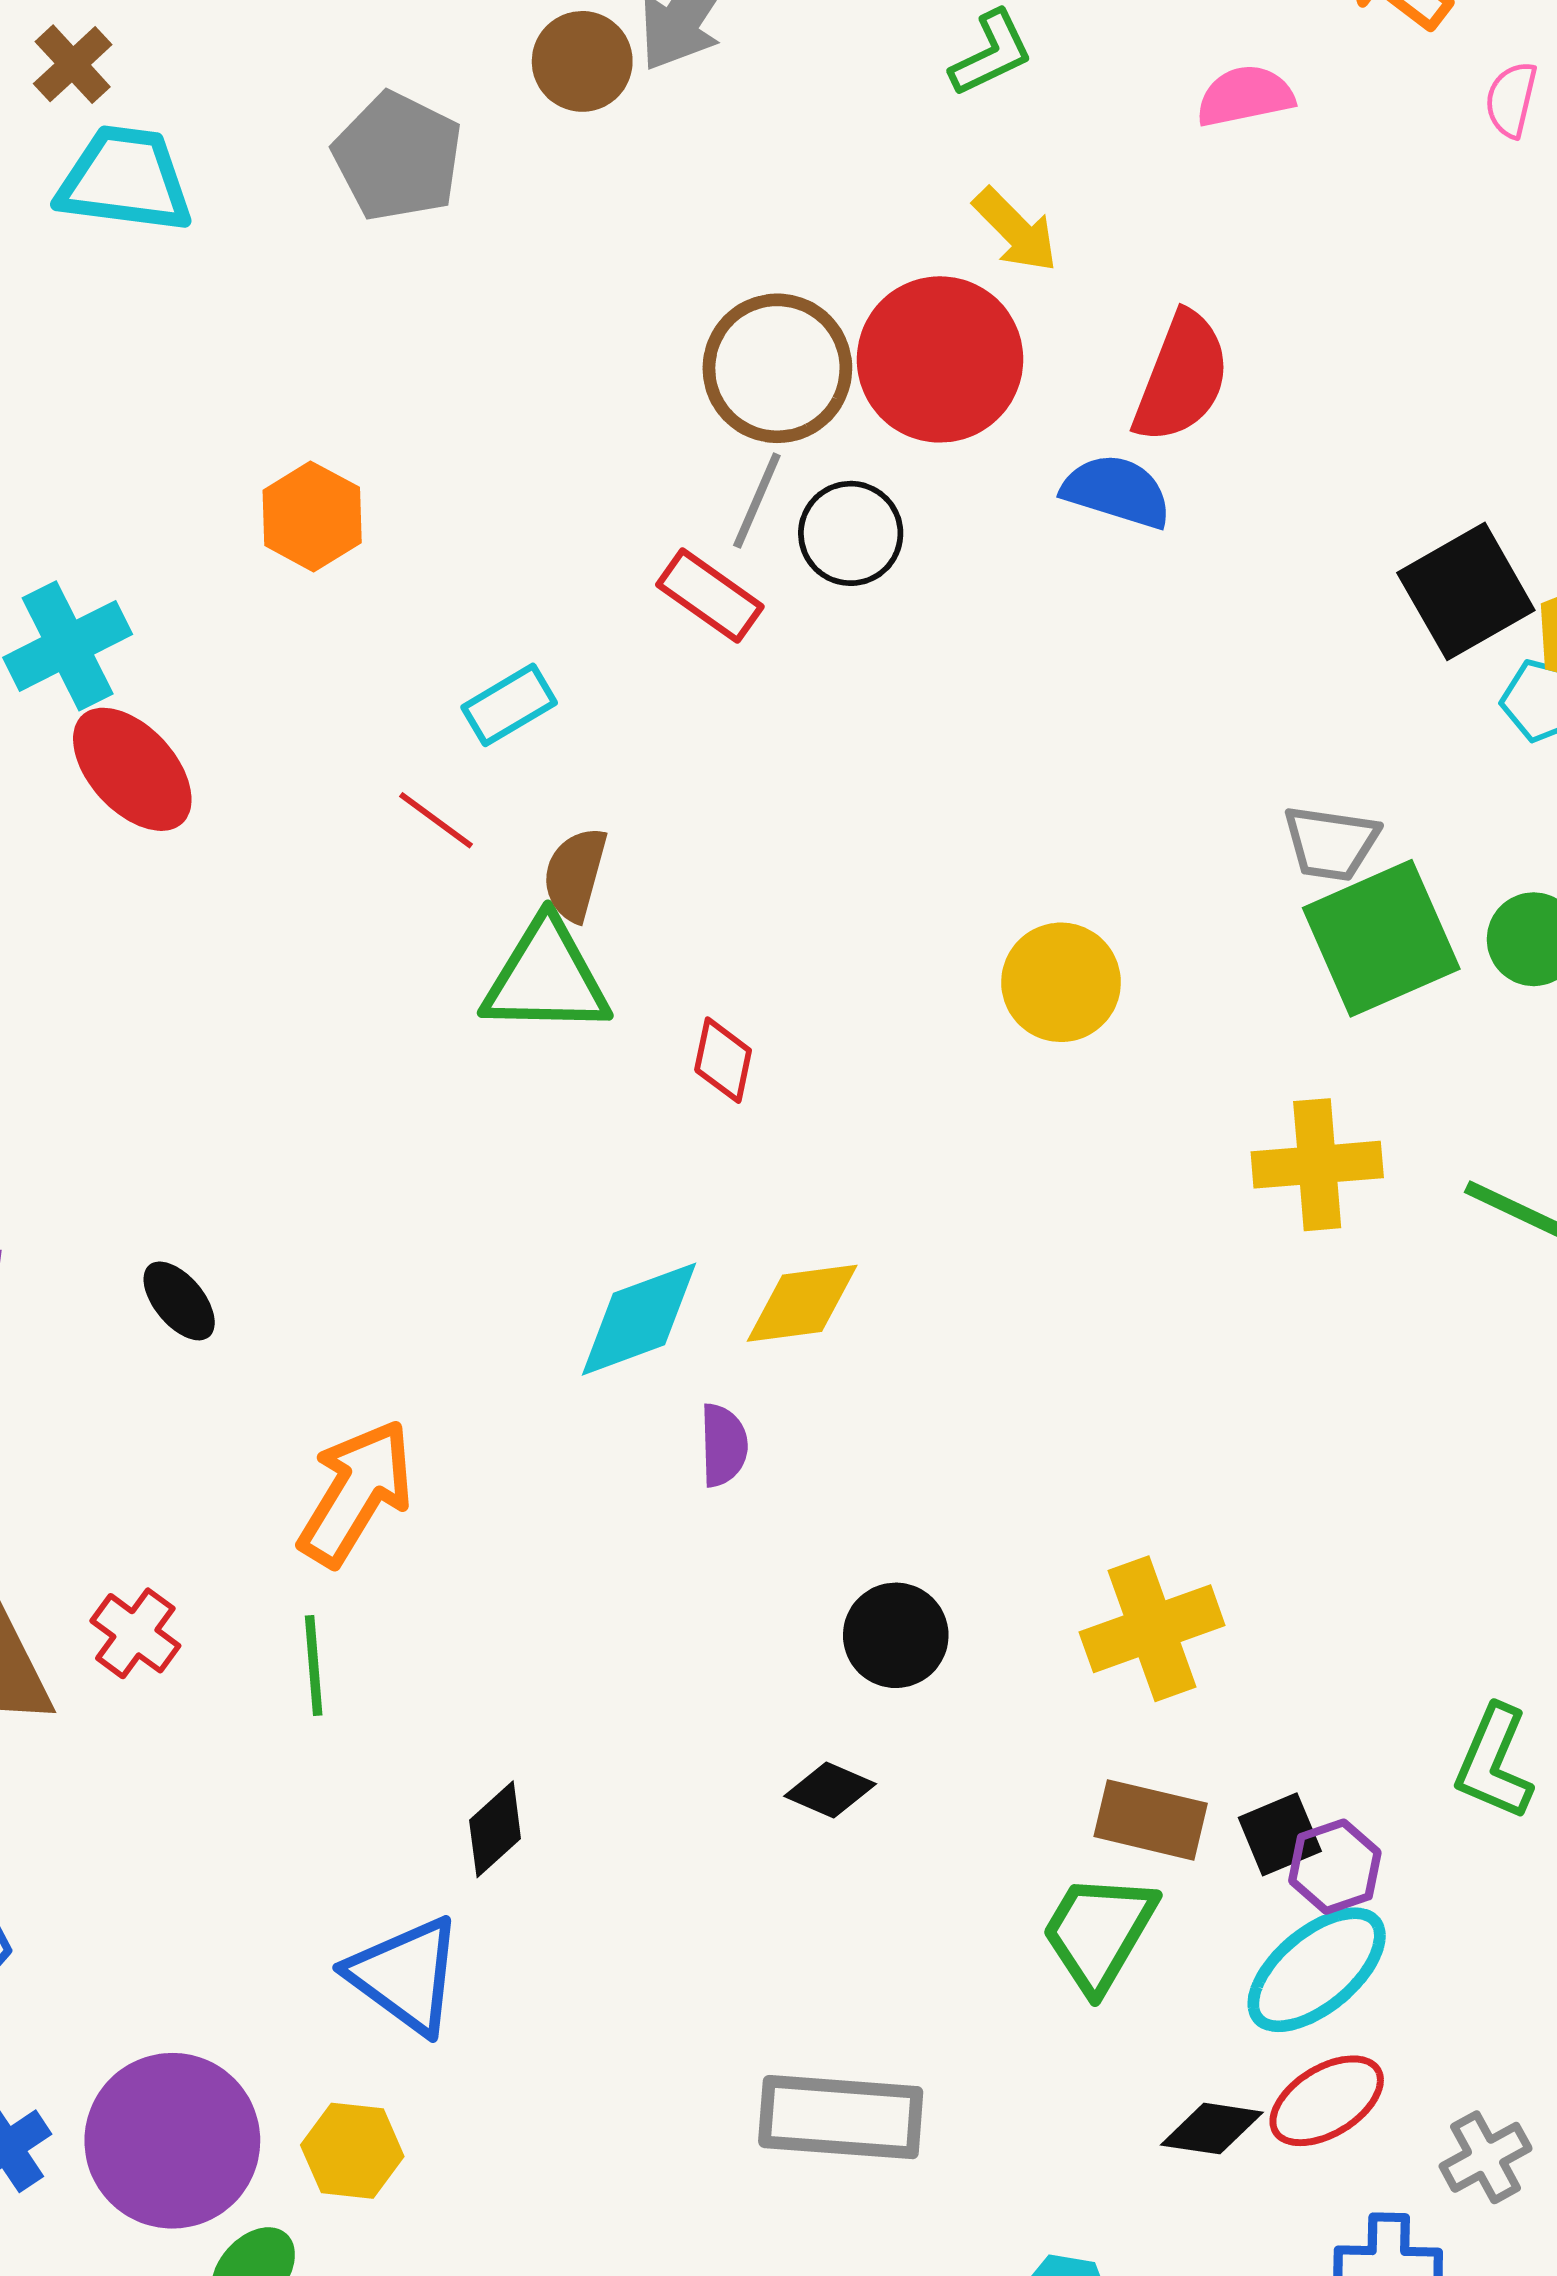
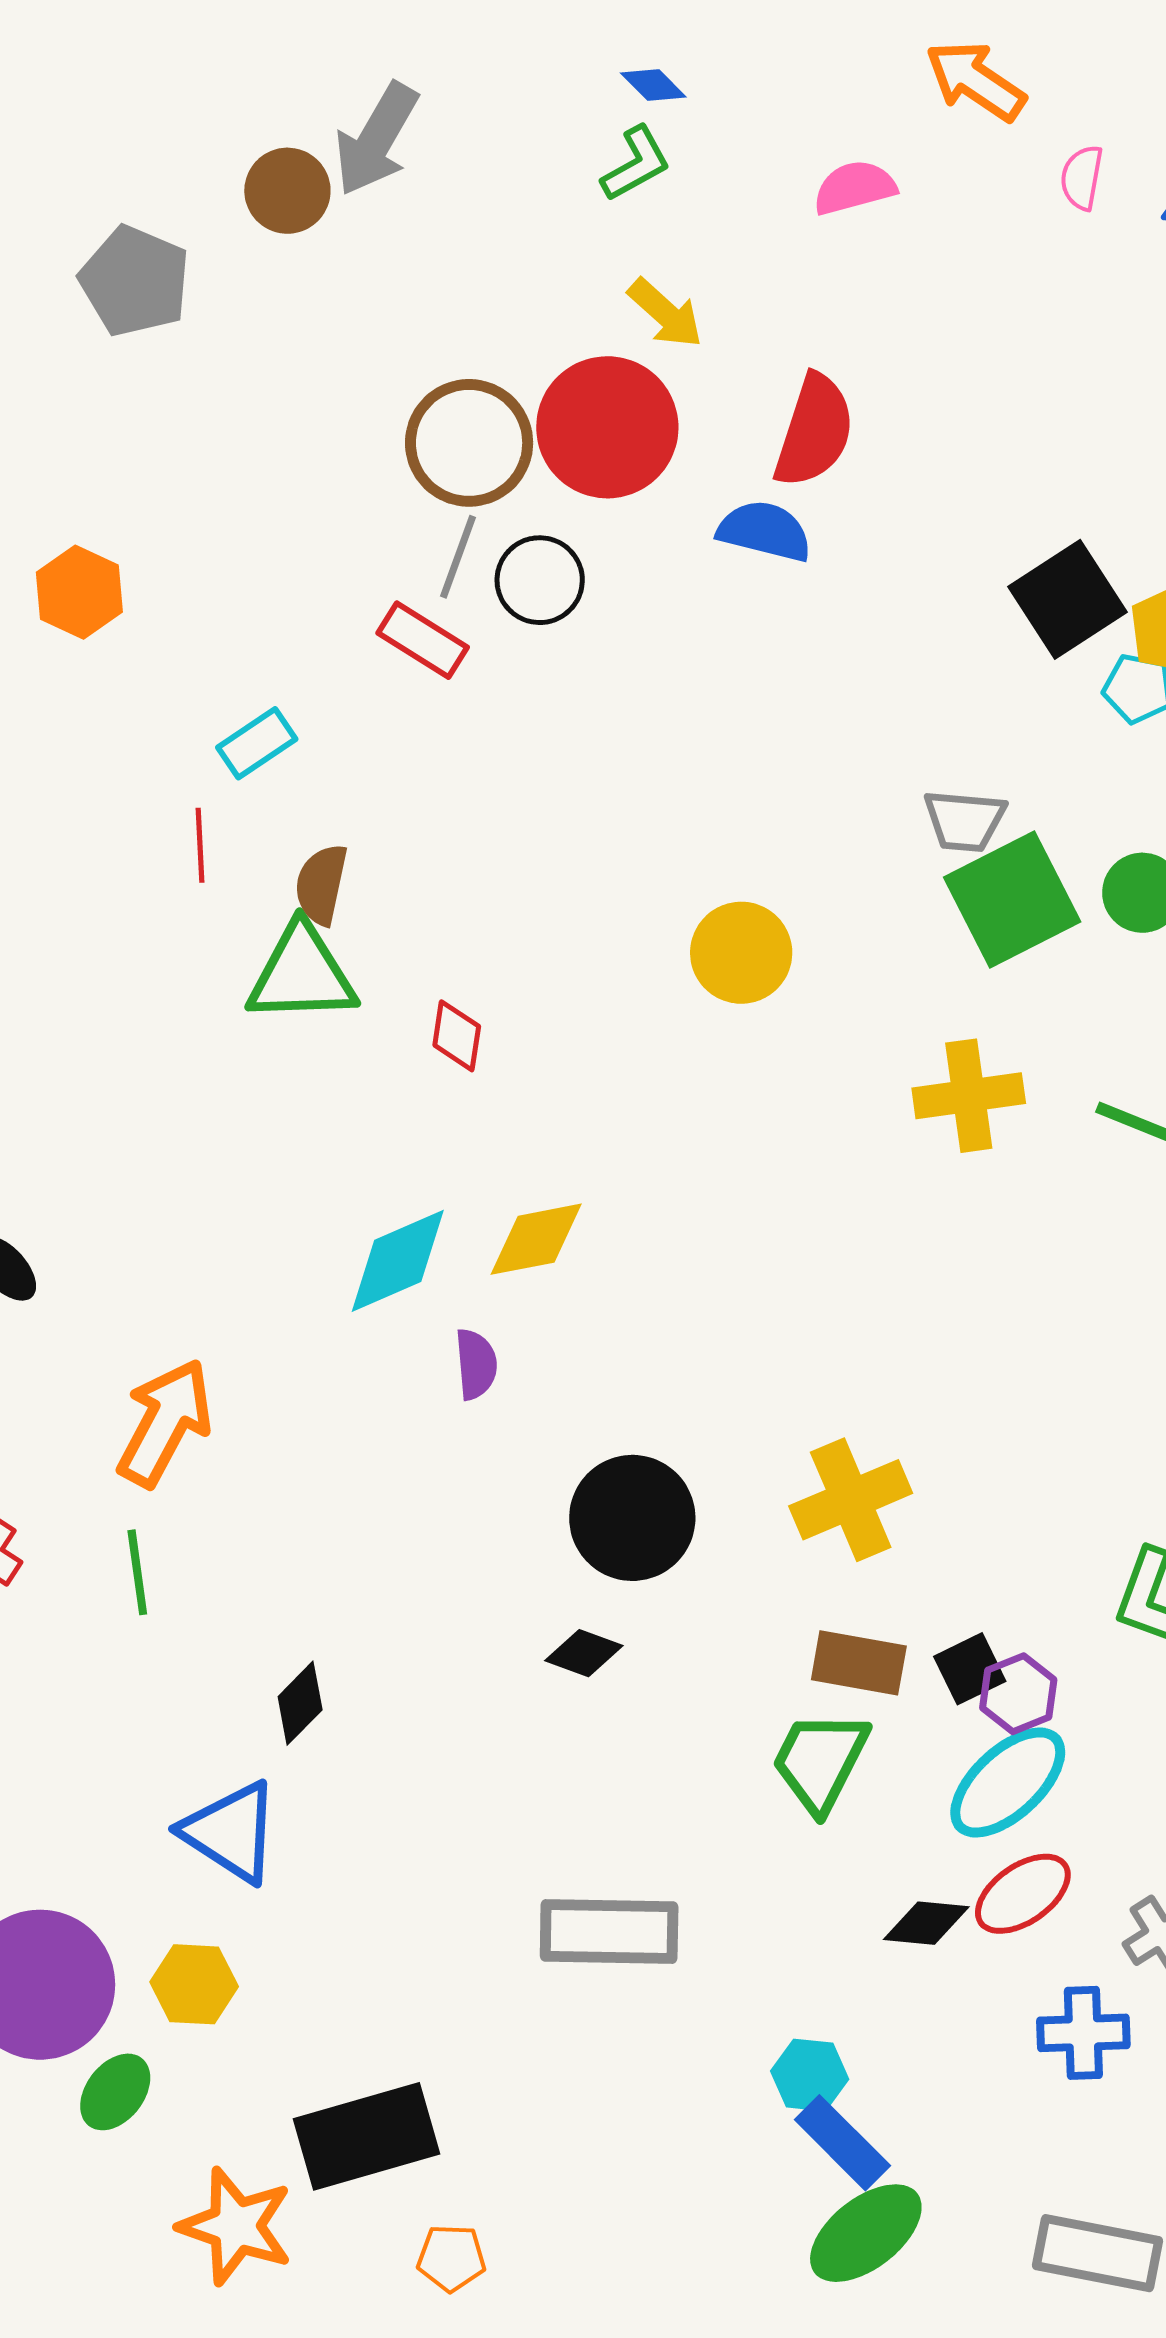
red line: (436, 820) -> (200, 845), turned 54
black circle: (896, 1635) -> (632, 1518), size x1.4

